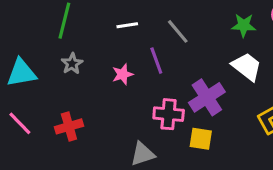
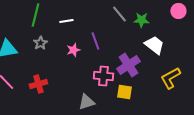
white line: (127, 25) -> (66, 21), moved
green star: (244, 25) -> (141, 20), moved
gray line: (178, 31) -> (119, 14), moved

